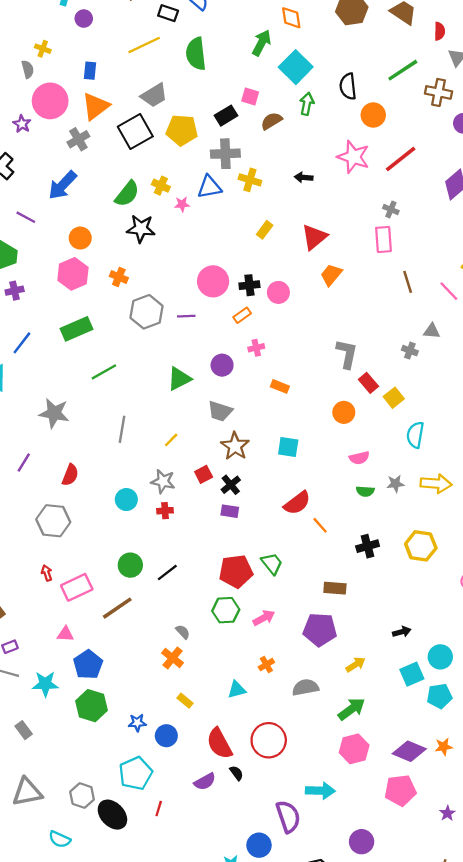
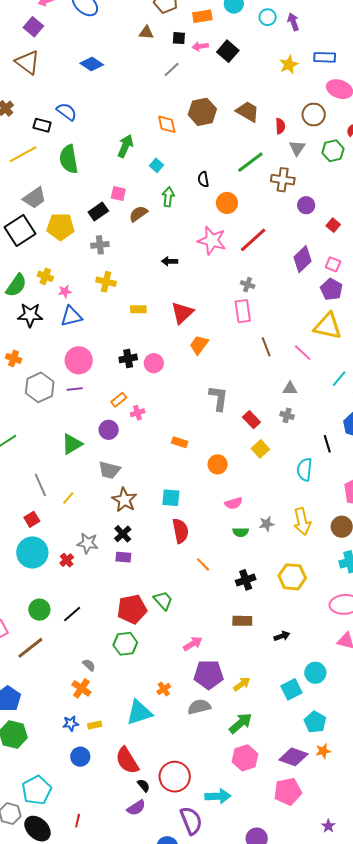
orange diamond: (291, 18) -> (167, 124), moved
cyan square: (296, 67) -> (156, 165), size x0.5
black semicircle: (348, 86) -> (203, 179), size x0.7
gray cross: (225, 154) -> (100, 245), size x0.7
yellow cross: (250, 180) -> (106, 282), moved
blue triangle: (209, 187) -> (71, 316), moved
yellow rectangle: (265, 230) -> (138, 309), turned 56
pink circle: (213, 281) -> (79, 360), moved
orange rectangle: (242, 315) -> (119, 400), moved
gray cross: (410, 351) -> (287, 415), moved
gray L-shape: (347, 354) -> (218, 398), moved
red rectangle: (368, 383) -> (251, 420), moved
orange rectangle: (280, 386) -> (180, 442), moved
gray line: (122, 429) -> (40, 485), moved, turned -30
cyan semicircle: (415, 435) -> (305, 470), moved
red square: (204, 474) -> (32, 519), moved
gray star: (163, 481) -> (88, 543), moved
yellow arrow: (436, 484) -> (302, 522), turned 76
cyan circle: (126, 500) -> (32, 553), size x1.6
red semicircle: (297, 503) -> (180, 531), moved, turned -60
red cross: (165, 511) -> (67, 560), turned -32
brown rectangle: (335, 588) -> (242, 621), moved
pink arrow: (264, 618) -> (193, 644), moved
purple pentagon: (320, 630) -> (209, 675), moved
black arrow: (402, 632) -> (282, 636), moved
cyan triangle: (237, 690) -> (139, 713), size x1.6
cyan pentagon: (439, 696) -> (315, 722), moved, turned -30
yellow rectangle: (185, 701) -> (95, 725), turned -48
blue star: (137, 723) -> (71, 723), moved
red circle: (269, 740) -> (175, 777), moved
cyan pentagon: (136, 773) -> (37, 790), moved
purple semicircle: (205, 782) -> (136, 808), moved
purple star: (447, 813) -> (328, 826), moved

